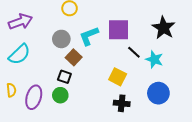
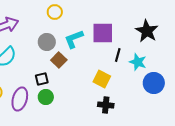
black line: (134, 52) -> (118, 55), turned 64
black square: (64, 77) -> (42, 79), moved, turned -32
blue circle: (158, 93) -> (154, 83), moved

